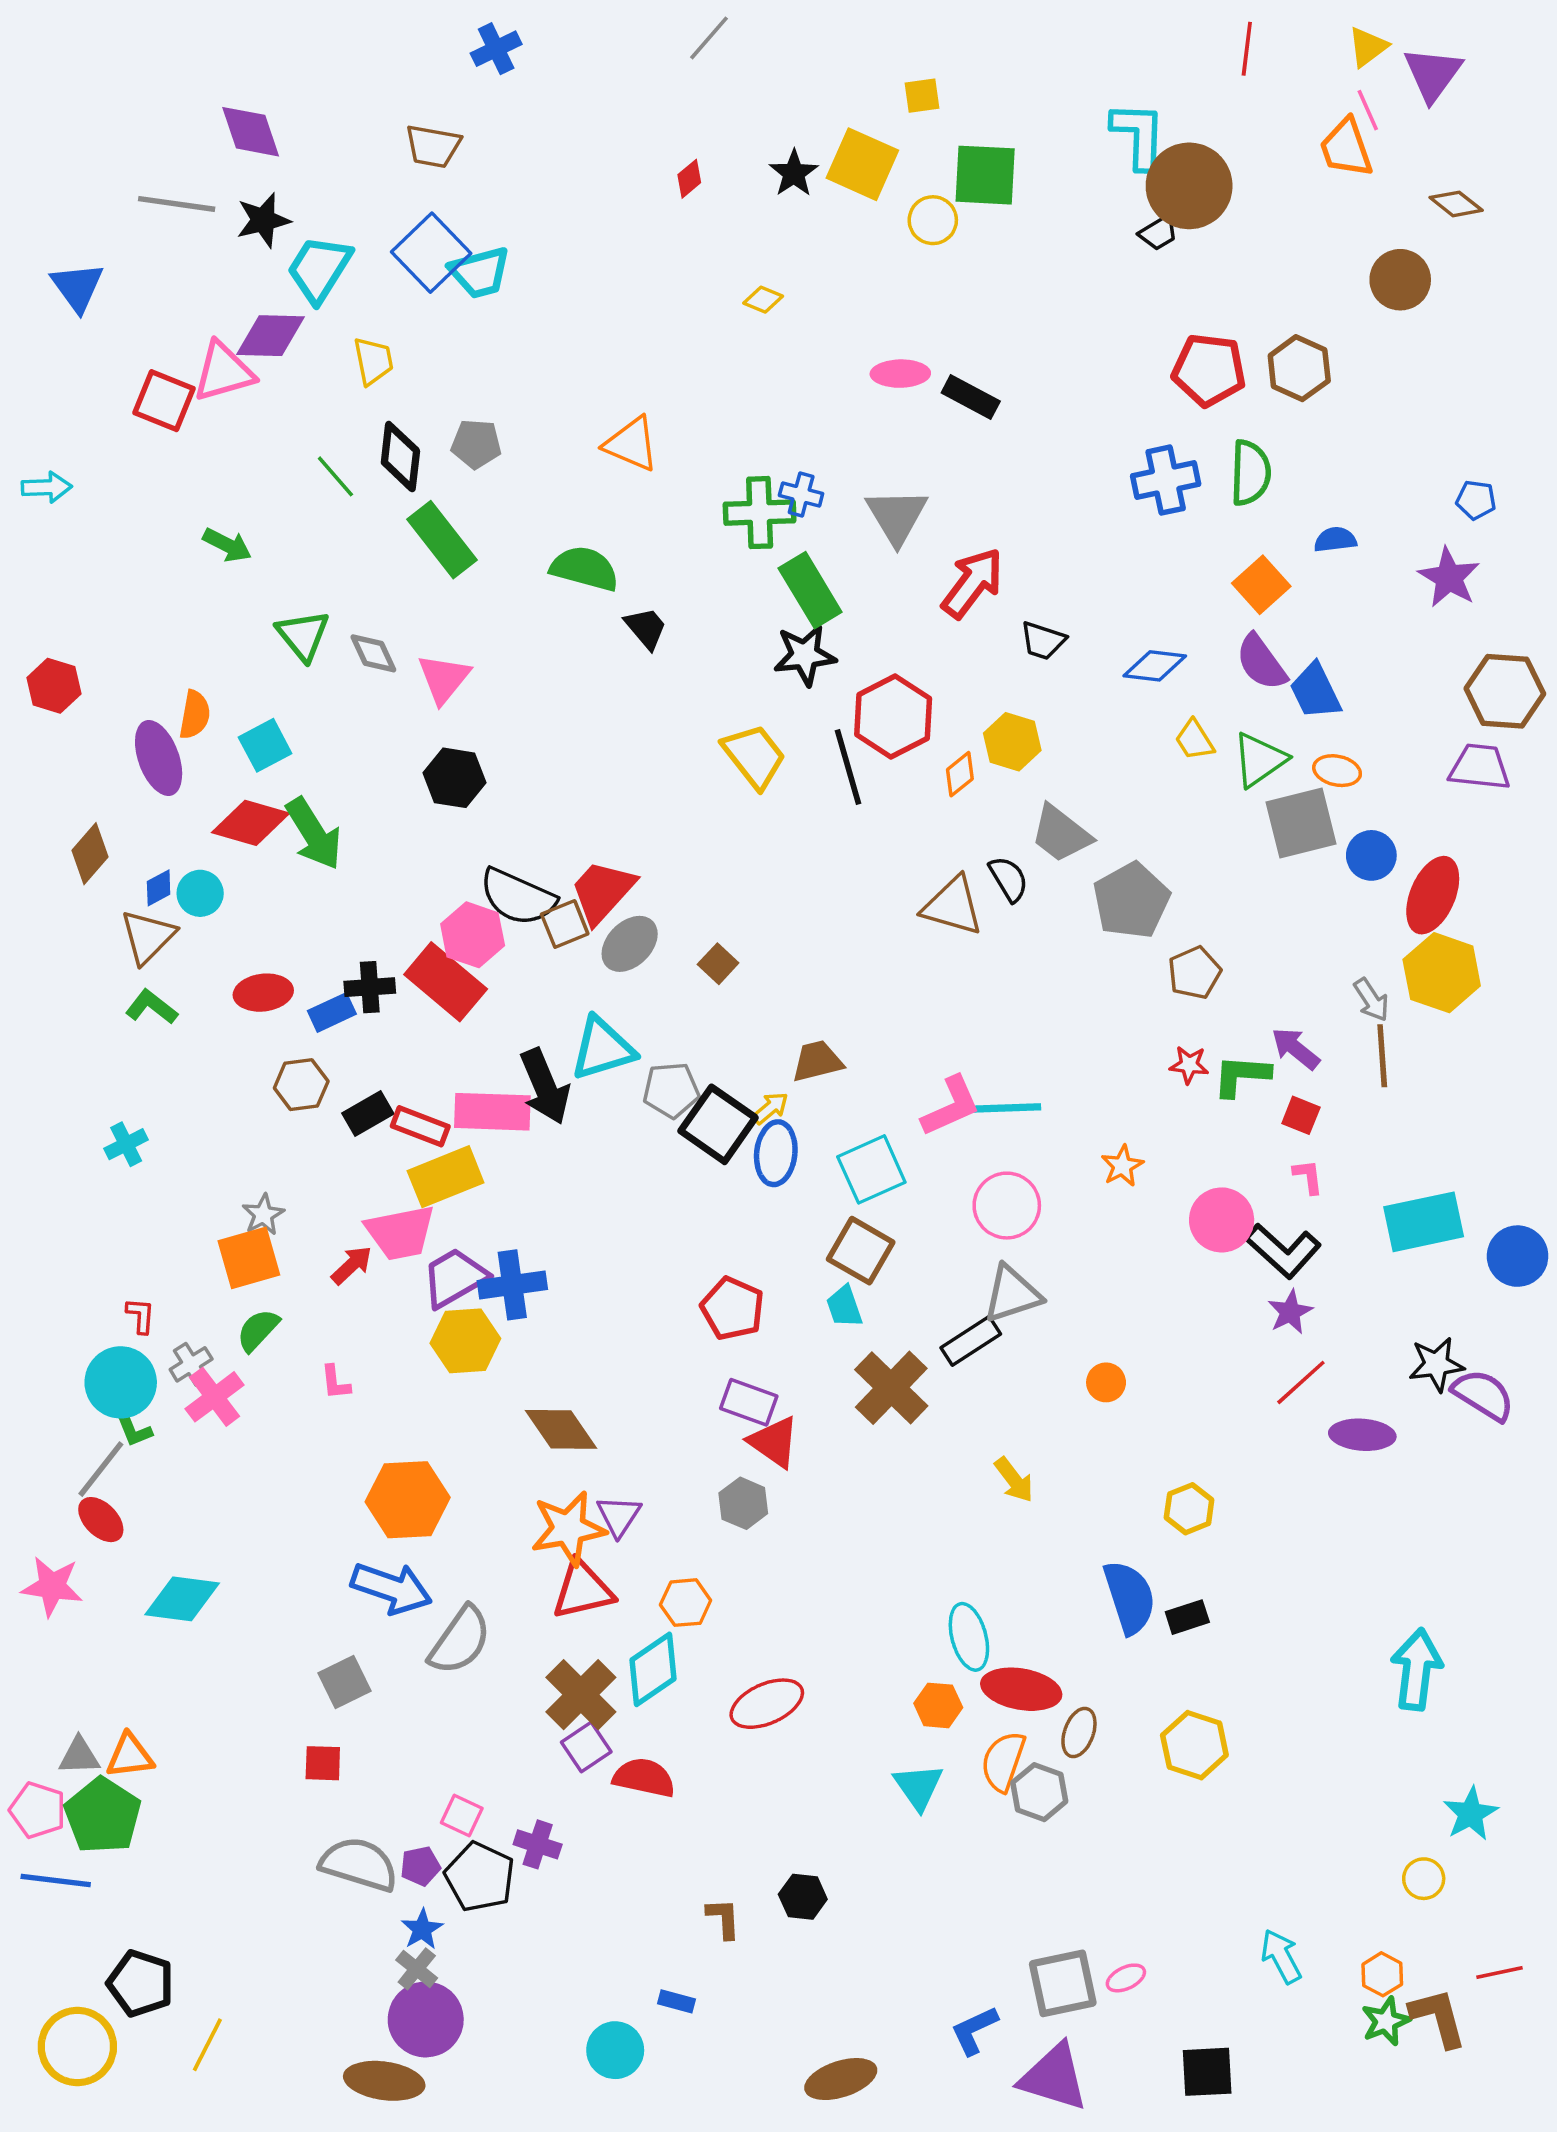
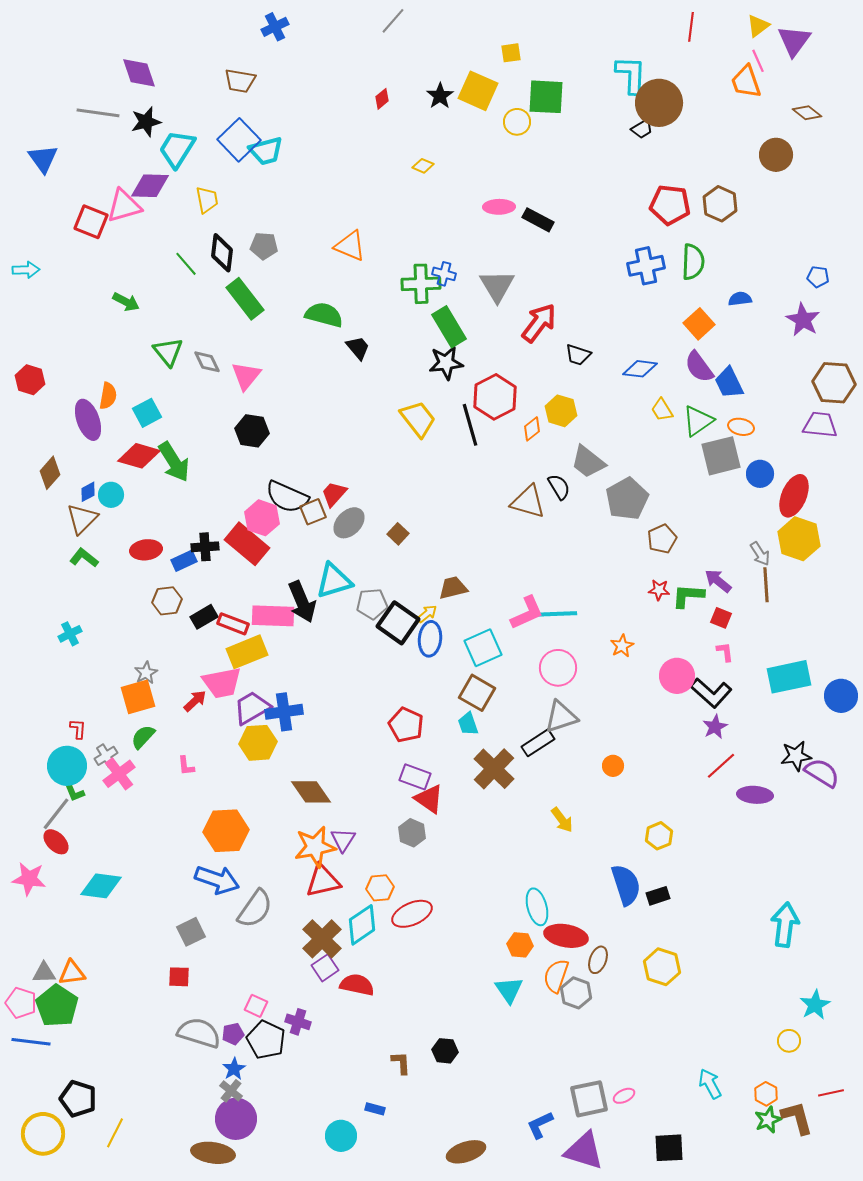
red trapezoid: (603, 892) -> (334, 494), size x0.7
red ellipse: (767, 1704) -> (412, 914), moved

